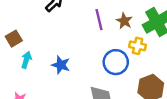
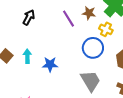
yellow cross: (138, 46) -> (106, 29), turned 32
cyan arrow: (26, 60) -> (27, 56), moved

